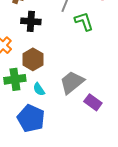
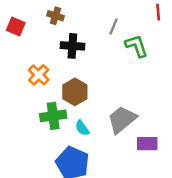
purple rectangle: (93, 102) -> (147, 144), turned -36

